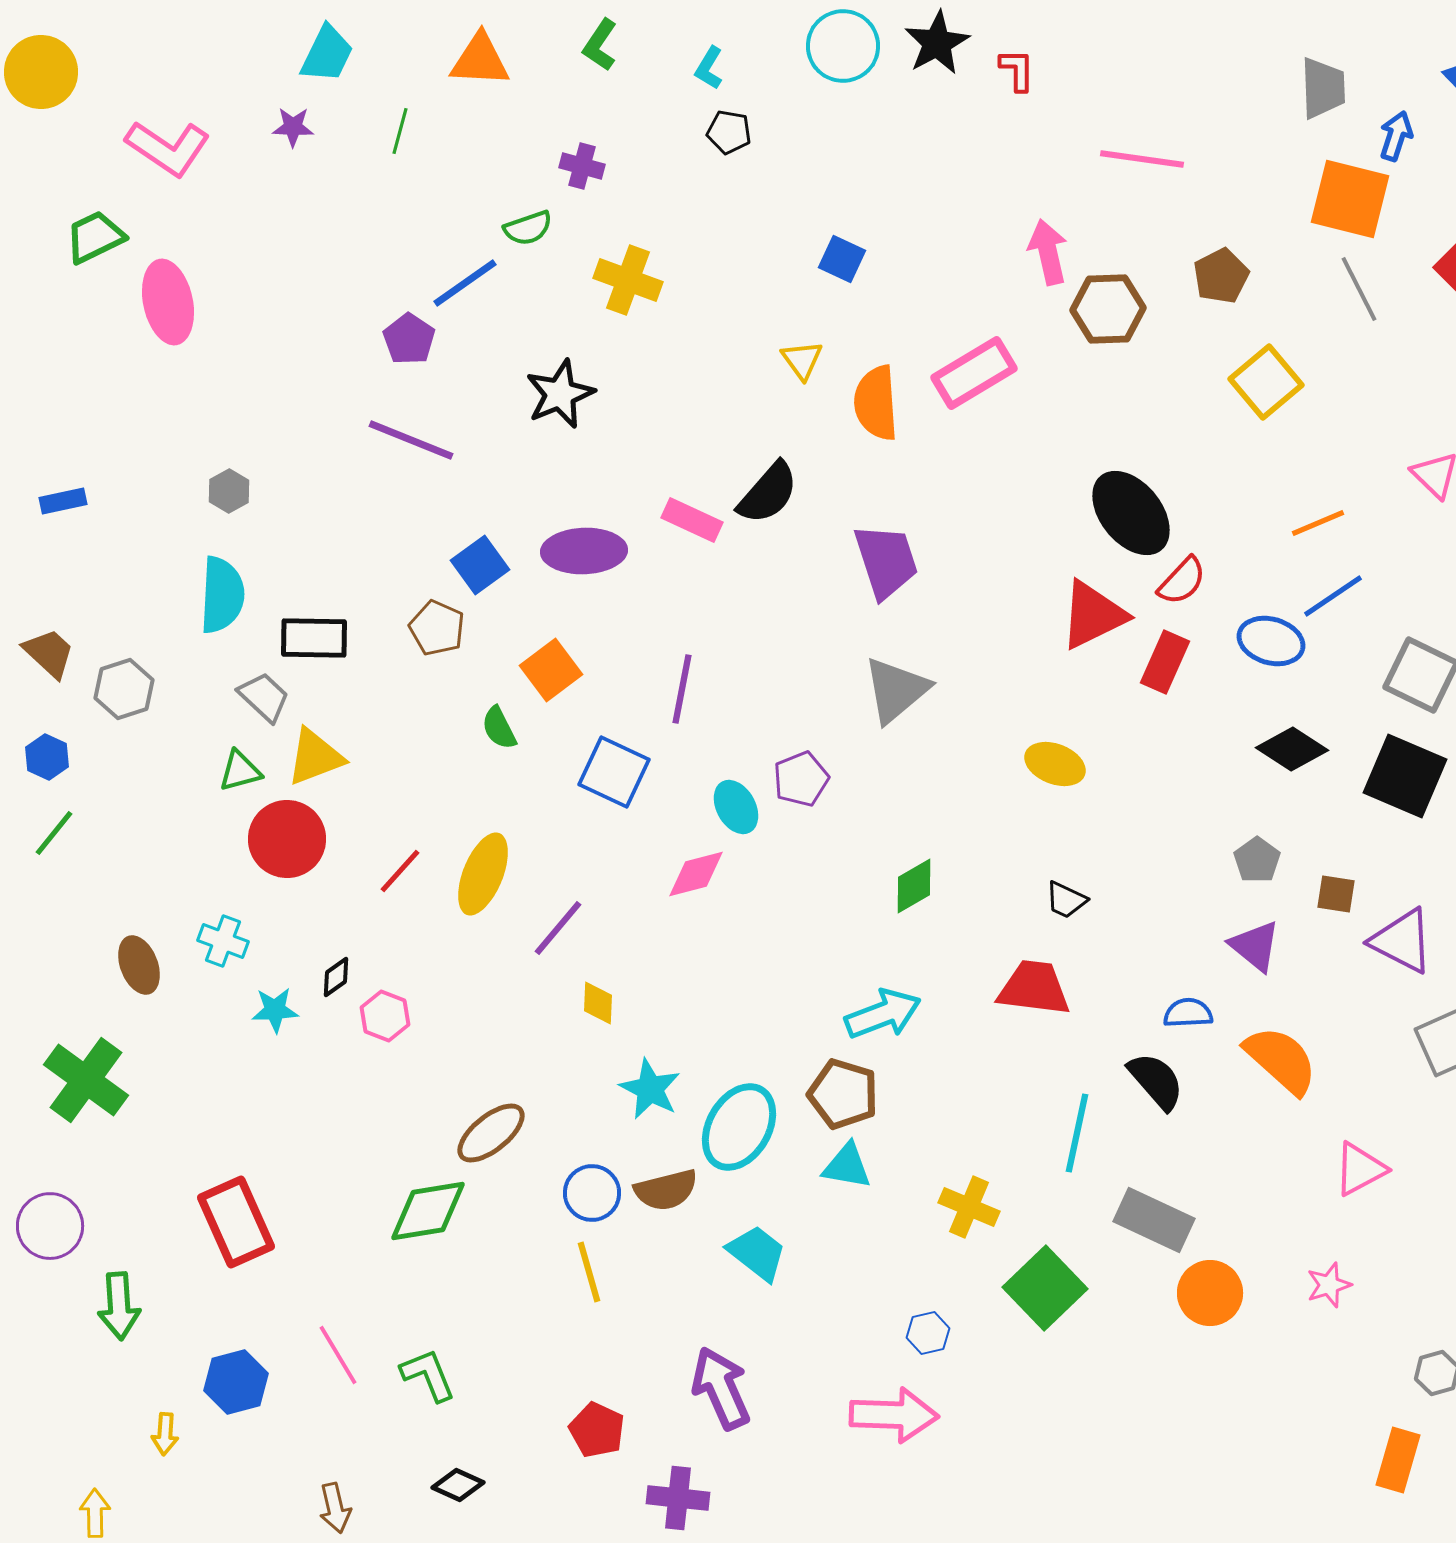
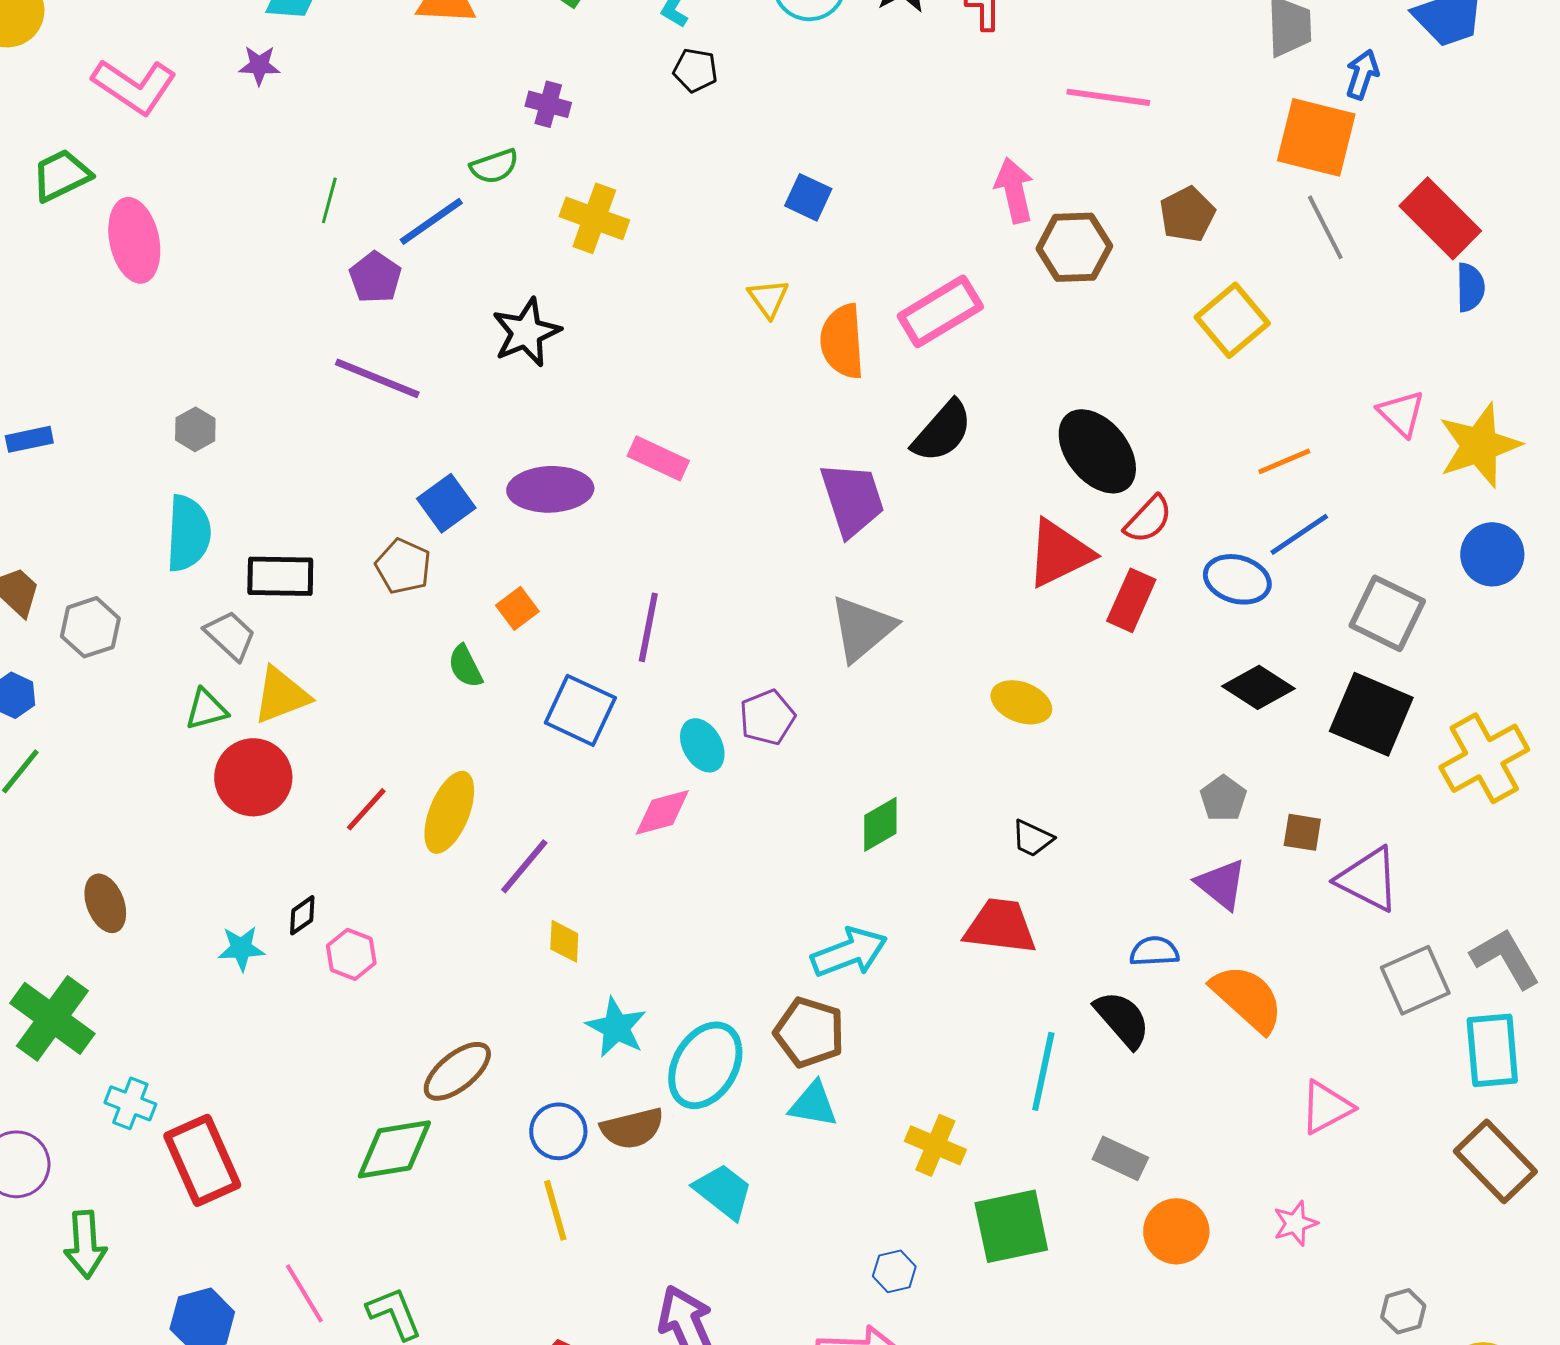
green line: (400, 131) -> (329, 200), moved
black semicircle: (768, 493) -> (942, 431), moved
orange square: (551, 670) -> (517, 608), size x0.7
cyan cross: (223, 941) -> (130, 1103), moved
gray rectangle: (1154, 1220) -> (1120, 1158), size x0.7
green square: (1045, 1288) -> (1011, 1226), turned 32

